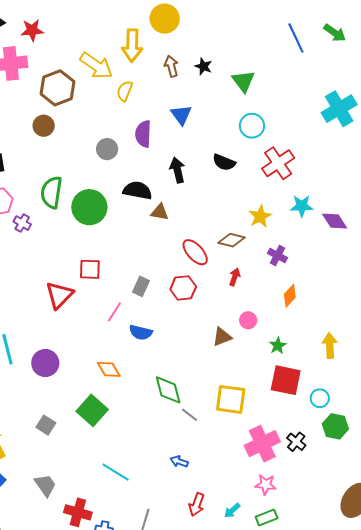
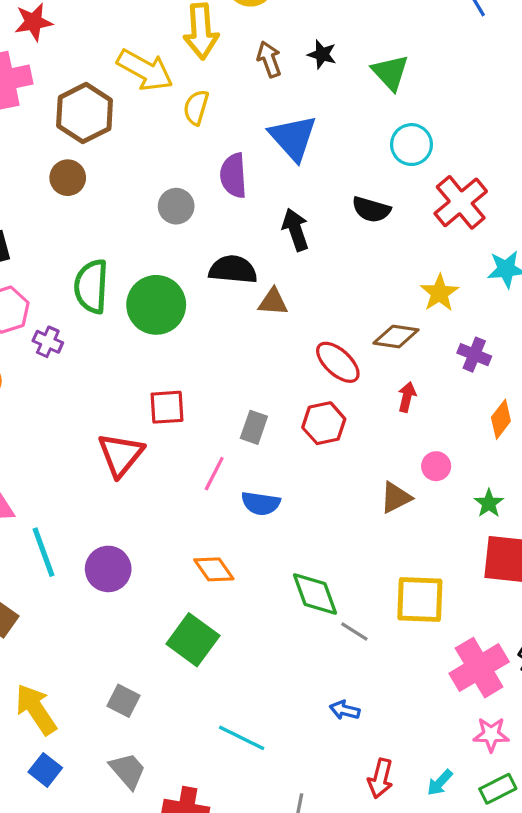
blue triangle: (181, 115) -> (293, 138), size x1.4
gray square: (46, 425) -> (124, 701), moved

